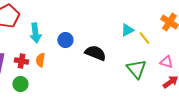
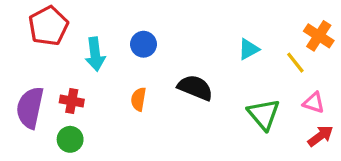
yellow line: (144, 38) -> (295, 63), moved
blue circle: (65, 40) -> (144, 44), moved
orange semicircle: (40, 60) -> (139, 99), moved

